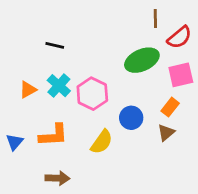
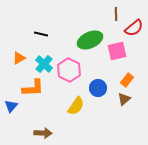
green ellipse: (142, 60) -> (90, 40), moved
pink square: (181, 75) -> (117, 51), moved
orange triangle: (28, 90) -> (19, 58), moved
orange L-shape: (53, 135) -> (33, 88), moved

